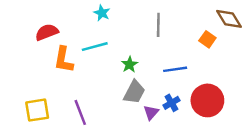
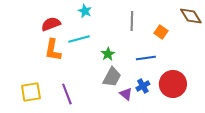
red semicircle: (47, 32) -> (51, 24), moved
orange square: (207, 39) -> (161, 32), moved
purple triangle: (151, 112) -> (126, 94), turned -32

